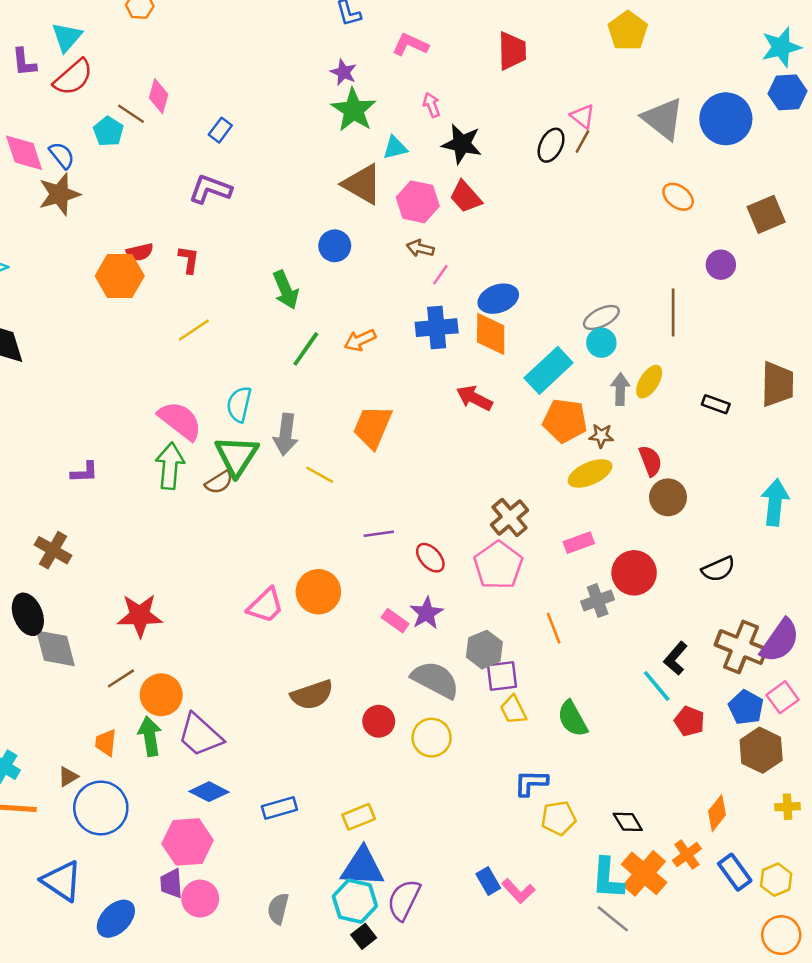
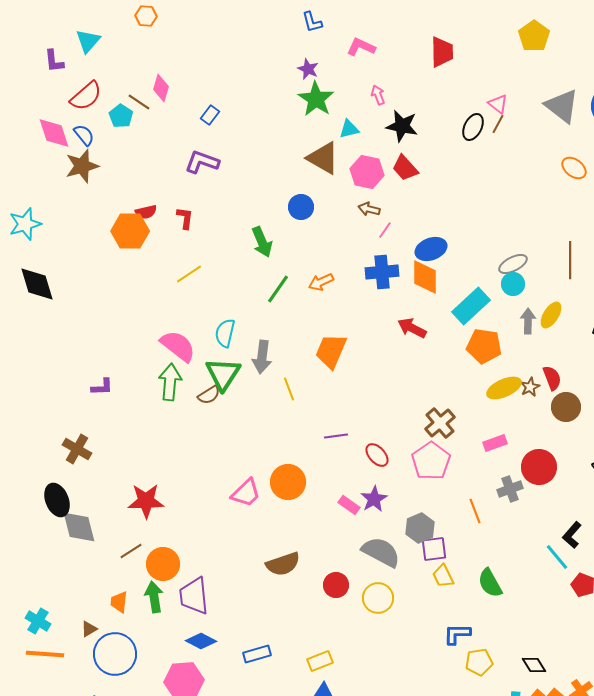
red semicircle: (73, 77) -> (86, 96), moved
brown star: (601, 436) -> (530, 387), moved, turned -30
yellow line: (320, 475) -> (289, 389), turned 40
purple trapezoid: (200, 735) -> (194, 596), turned 42

